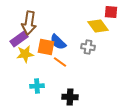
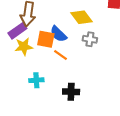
yellow diamond: (98, 26) -> (82, 17), moved

